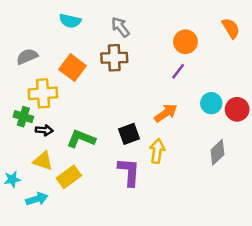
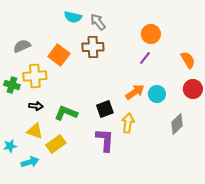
cyan semicircle: (70, 21) -> (73, 17), moved
orange semicircle: (231, 28) -> (188, 60), moved
cyan circle: (211, 103) -> (157, 94), moved
green cross: (23, 117) -> (12, 85), moved

